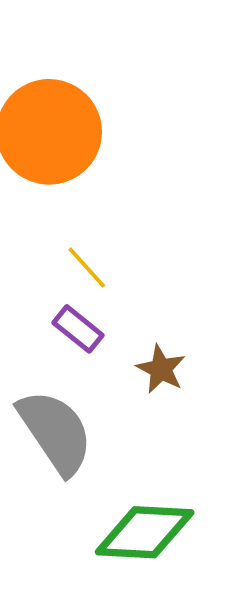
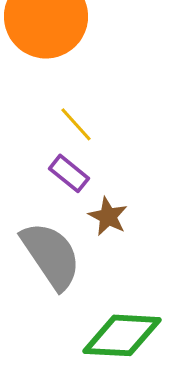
brown star: (161, 369) -> (108, 216), moved

